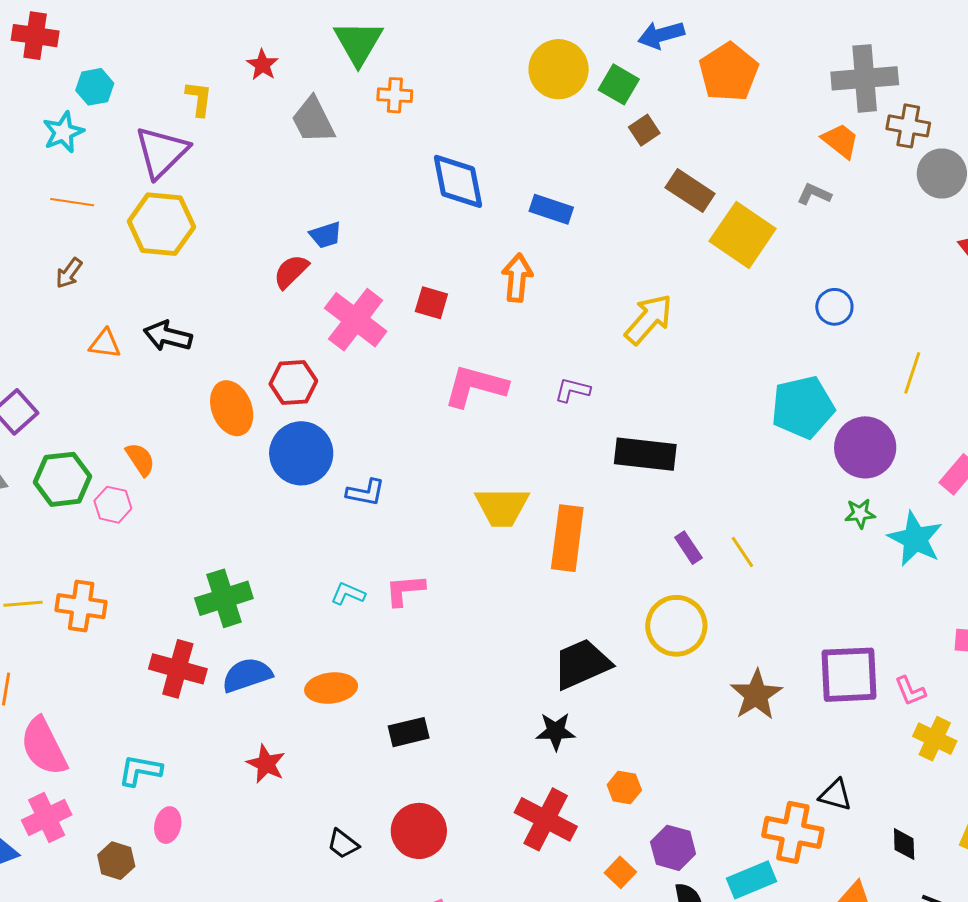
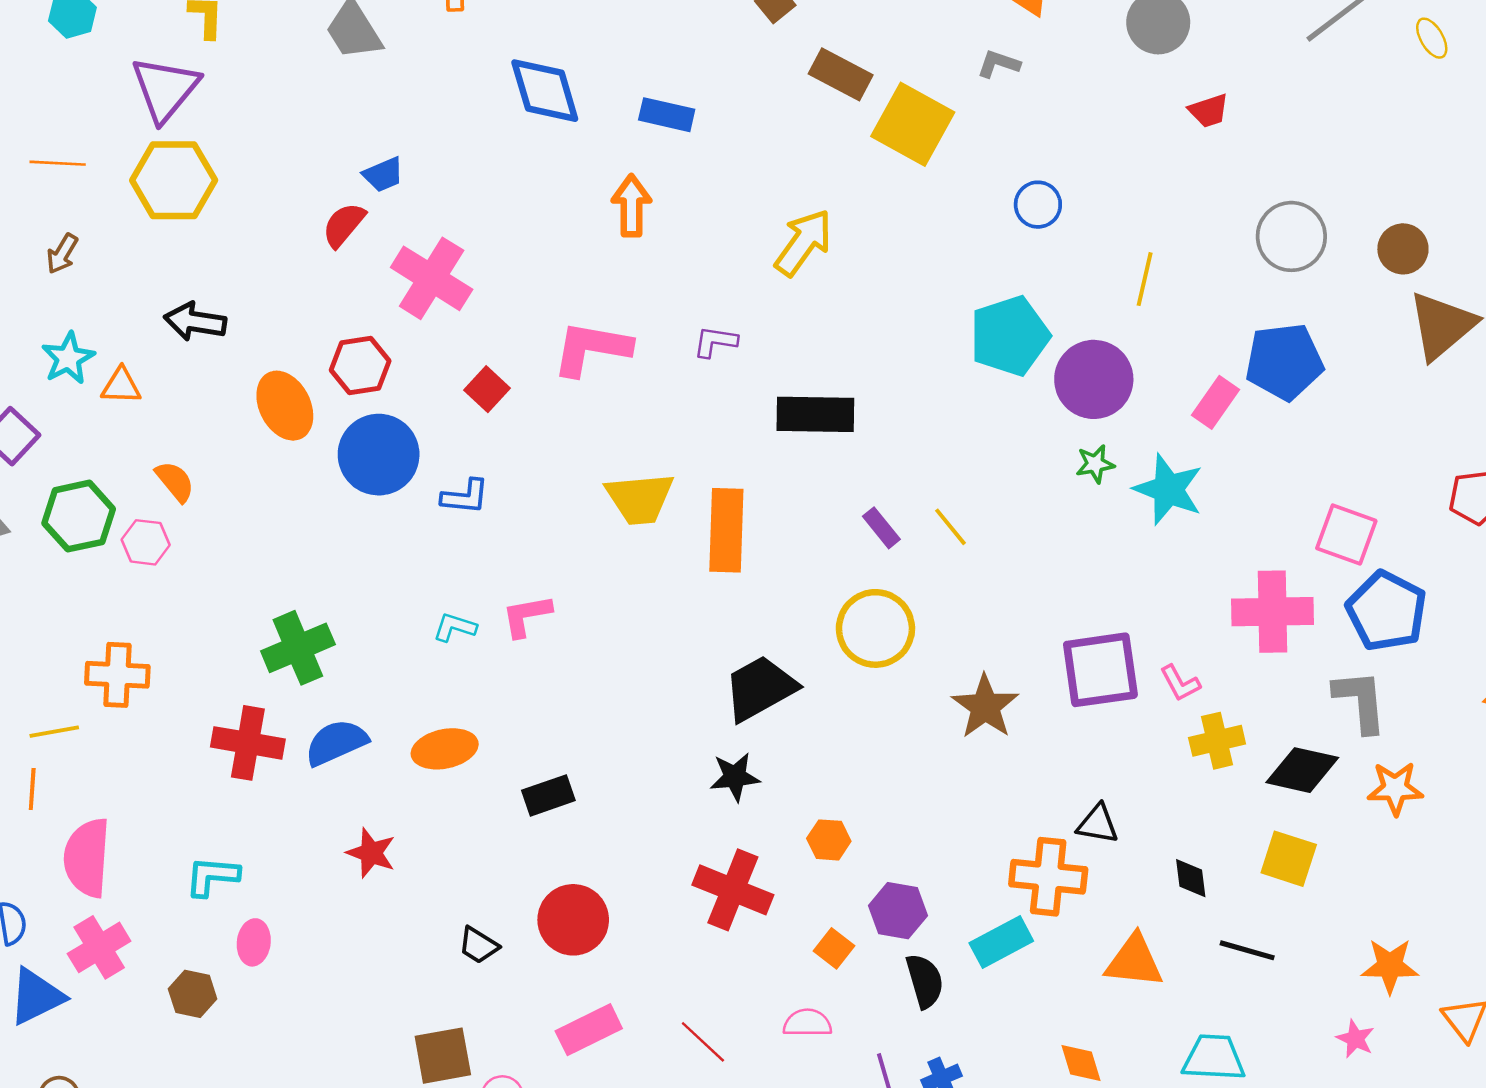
cyan star: (63, 132) -> (68, 358), moved
red square: (431, 303) -> (487, 389), moved, turned 32
orange triangle: (105, 344) -> (121, 386), moved
yellow line: (23, 604) -> (54, 732), moved
yellow cross: (935, 739) -> (1217, 741), turned -33
pink semicircle: (44, 747) -> (87, 858), turned 36

